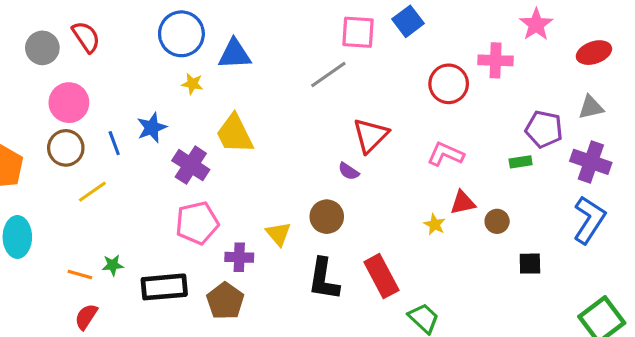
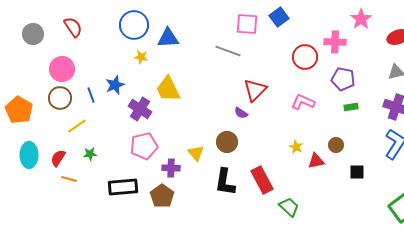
gray circle: (42, 48) -> (33, 34), moved
gray line: (328, 74) -> (228, 51), turned 55
purple pentagon: (544, 129) -> (343, 79), moved
red triangle: (463, 203) -> (316, 161), moved
green star: (113, 265) -> (90, 154), moved
red semicircle: (86, 317) -> (58, 158), moved

